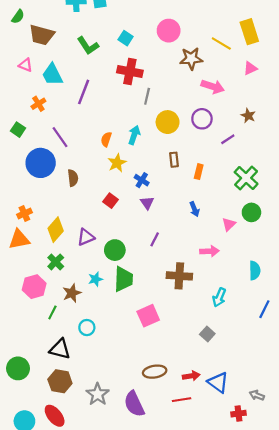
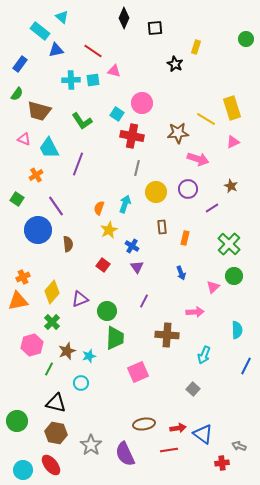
pink circle: (169, 31) -> (142, 103), moved
red cross: (130, 71) -> (132, 136), moved
cyan star: (95, 279) -> (89, 356), moved

